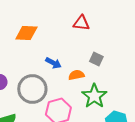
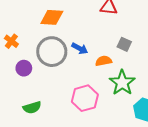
gray circle: (32, 89) -> (52, 52), moved

